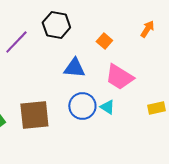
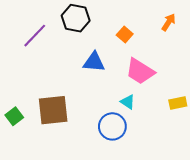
blue circle: (82, 106) -> (112, 126), moved

